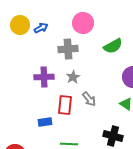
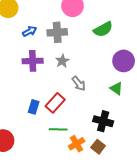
blue arrow: (41, 28) -> (30, 31), moved
red rectangle: (65, 105) -> (55, 103), moved, turned 36
blue rectangle: (45, 122) -> (34, 107), turned -64

